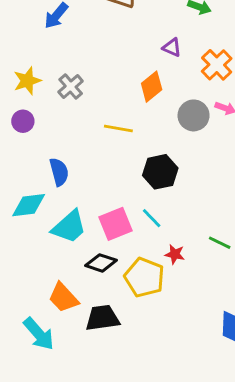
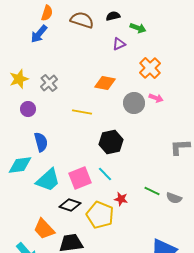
purple triangle: (172, 47) -> (119, 44), moved, turned -48
orange diamond: (152, 87) -> (105, 83), turned 50
purple circle: (23, 121) -> (28, 109), moved

